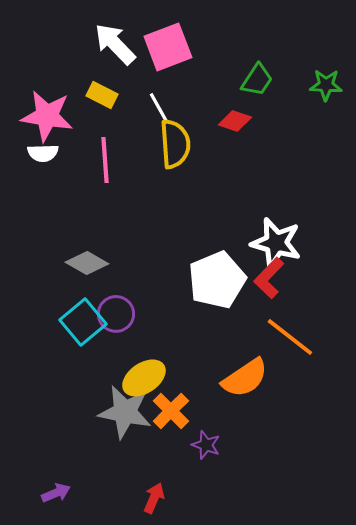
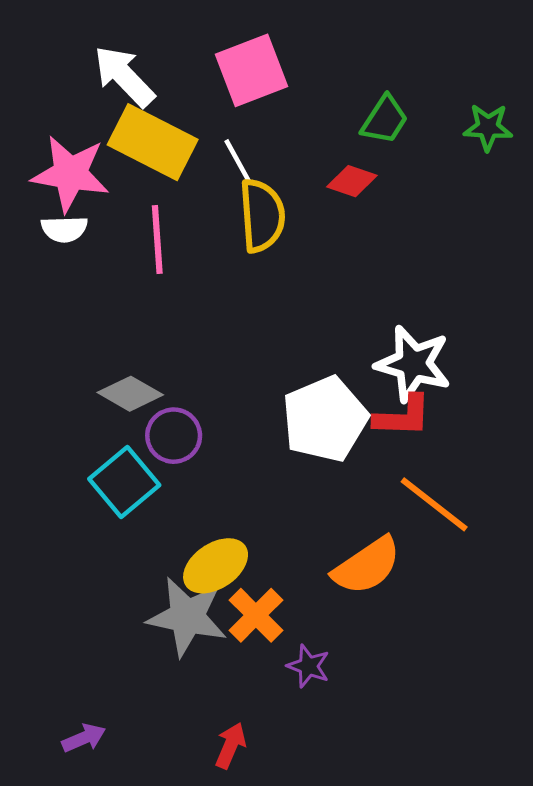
white arrow: (115, 44) -> (124, 76), moved
yellow rectangle: (102, 95) -> (153, 142), size x1.8
red L-shape: (269, 278) -> (403, 416), turned -132
purple circle: (116, 314) -> (174, 436), moved

